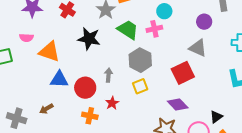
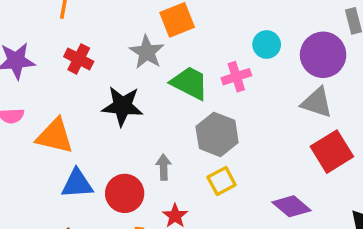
cyan circle: (164, 11) -> (267, 45), moved
purple circle: (204, 22) -> (323, 55), size x1.6
red square: (183, 73) -> (332, 152), moved

